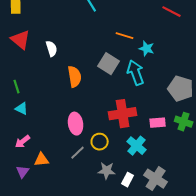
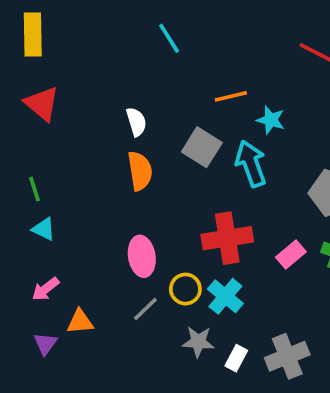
orange line: (125, 36) -> (231, 96), turned -30
white semicircle: (52, 49) -> (136, 122), moved
pink rectangle: (158, 123) -> (291, 254), turned -35
cyan cross: (137, 146) -> (225, 296), moved
gray cross: (156, 179) -> (287, 356), turned 35

